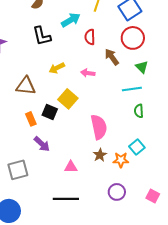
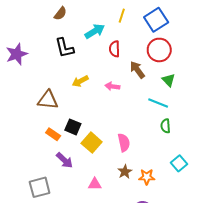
cyan line: (132, 89) -> (158, 103), turned 30
yellow square: (68, 99) -> (92, 143), moved
orange rectangle: (31, 119) -> (53, 134), turned -32
pink semicircle: (99, 127) -> (124, 143), size x0.7
cyan square: (137, 147) -> (179, 163), moved

